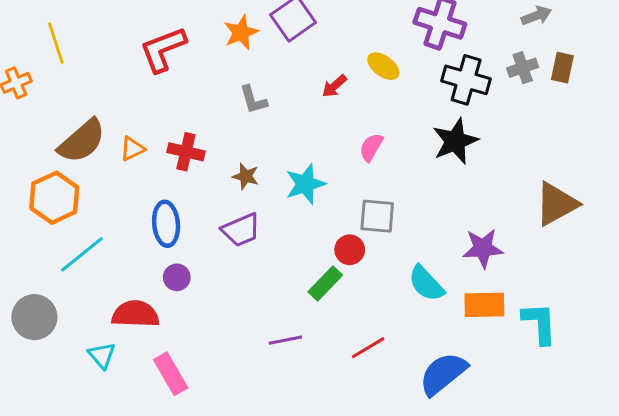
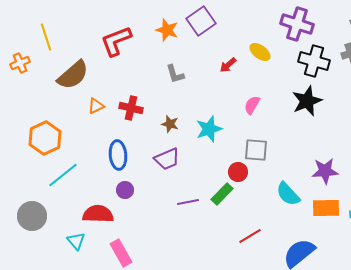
orange star: (241, 32) -> (167, 30), turned -30
brown semicircle: (82, 141) -> (73, 75), moved
purple line: (285, 340) -> (188, 202), moved

